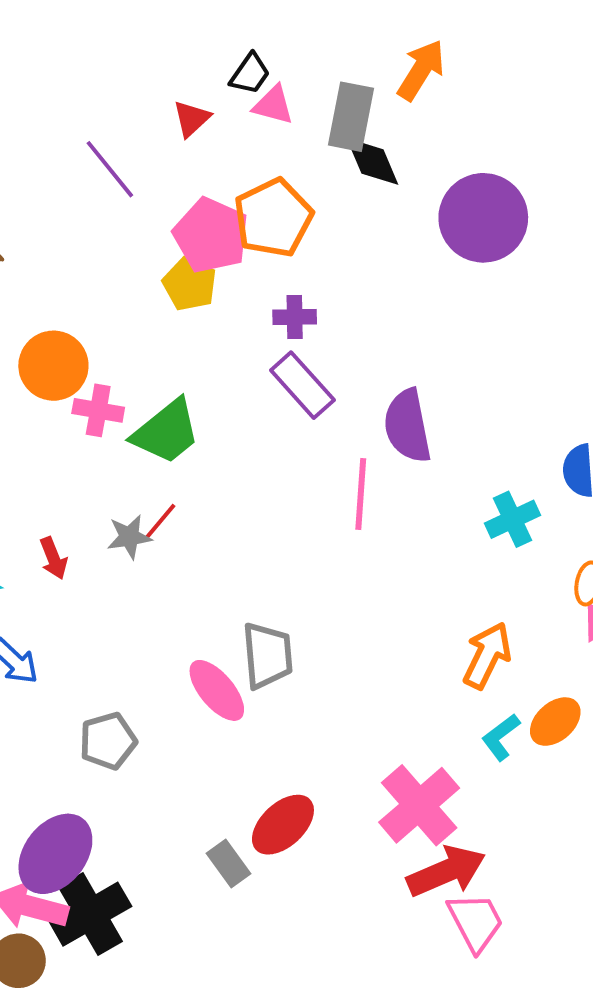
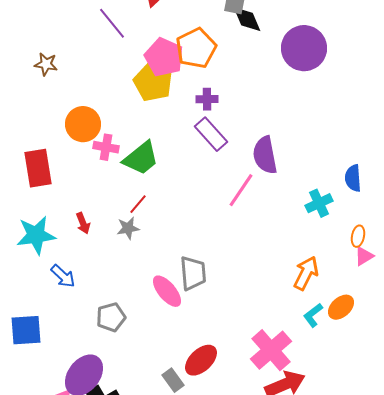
yellow pentagon: (190, 284) -> (153, 82), size x1.4
pink line: (361, 494) -> (241, 190), turned 30
gray star: (129, 537) -> (128, 228), moved

